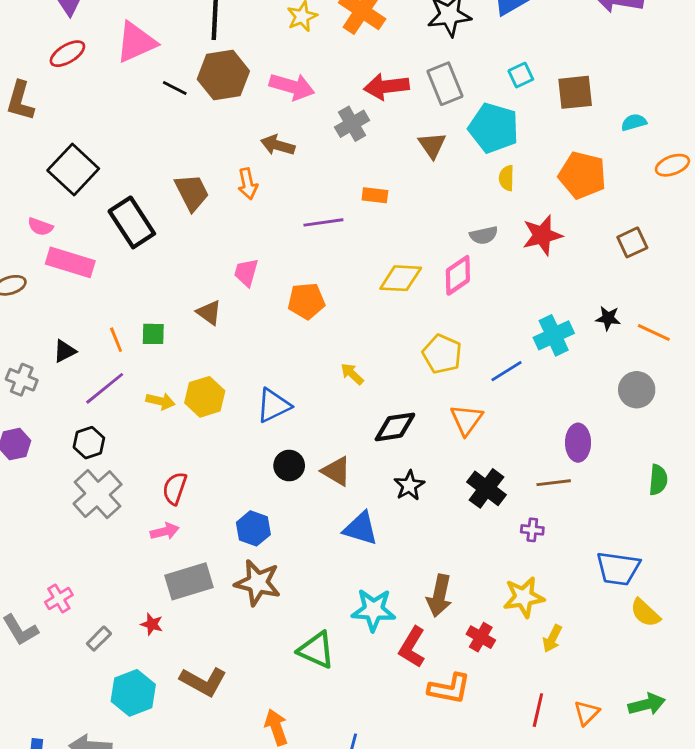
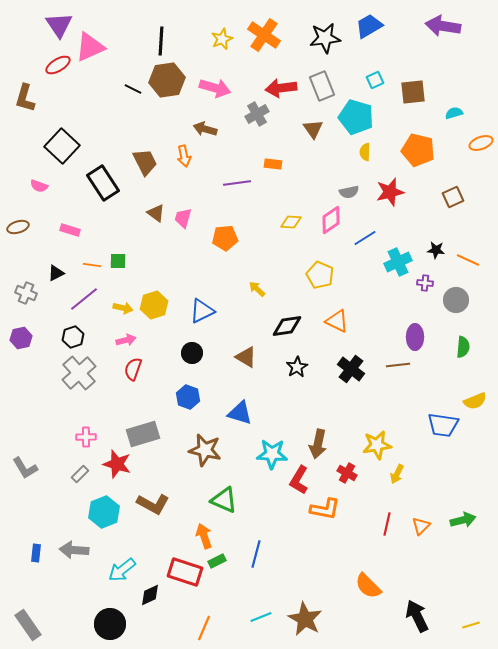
pink triangle: (136, 42) -> (90, 47), moved
pink rectangle: (70, 262) -> (70, 230), moved, size x0.6
yellow diamond: (401, 278) -> (291, 222), size x0.7
brown triangle: (209, 312) -> (156, 213), moved
orange line: (116, 340) -> (92, 265), turned -60
blue line: (507, 371) -> (365, 238), moved
orange triangle: (466, 420) -> (337, 321), turned -40
black circle: (289, 466) -> (192, 353), moved
green semicircle: (658, 480) -> (463, 347), moved
blue triangle: (361, 528) -> (240, 413), moved
purple cross: (532, 530) -> (425, 283), moved
pink arrow: (165, 531) -> (126, 340), moved
brown star: (258, 583) -> (205, 450), moved
pink cross: (59, 599) -> (86, 437), moved, turned 30
yellow semicircle: (645, 613) -> (475, 401), moved, turned -65
red star: (152, 624) -> (117, 464), size x1.8
green triangle: (316, 650) -> (224, 500), moved

